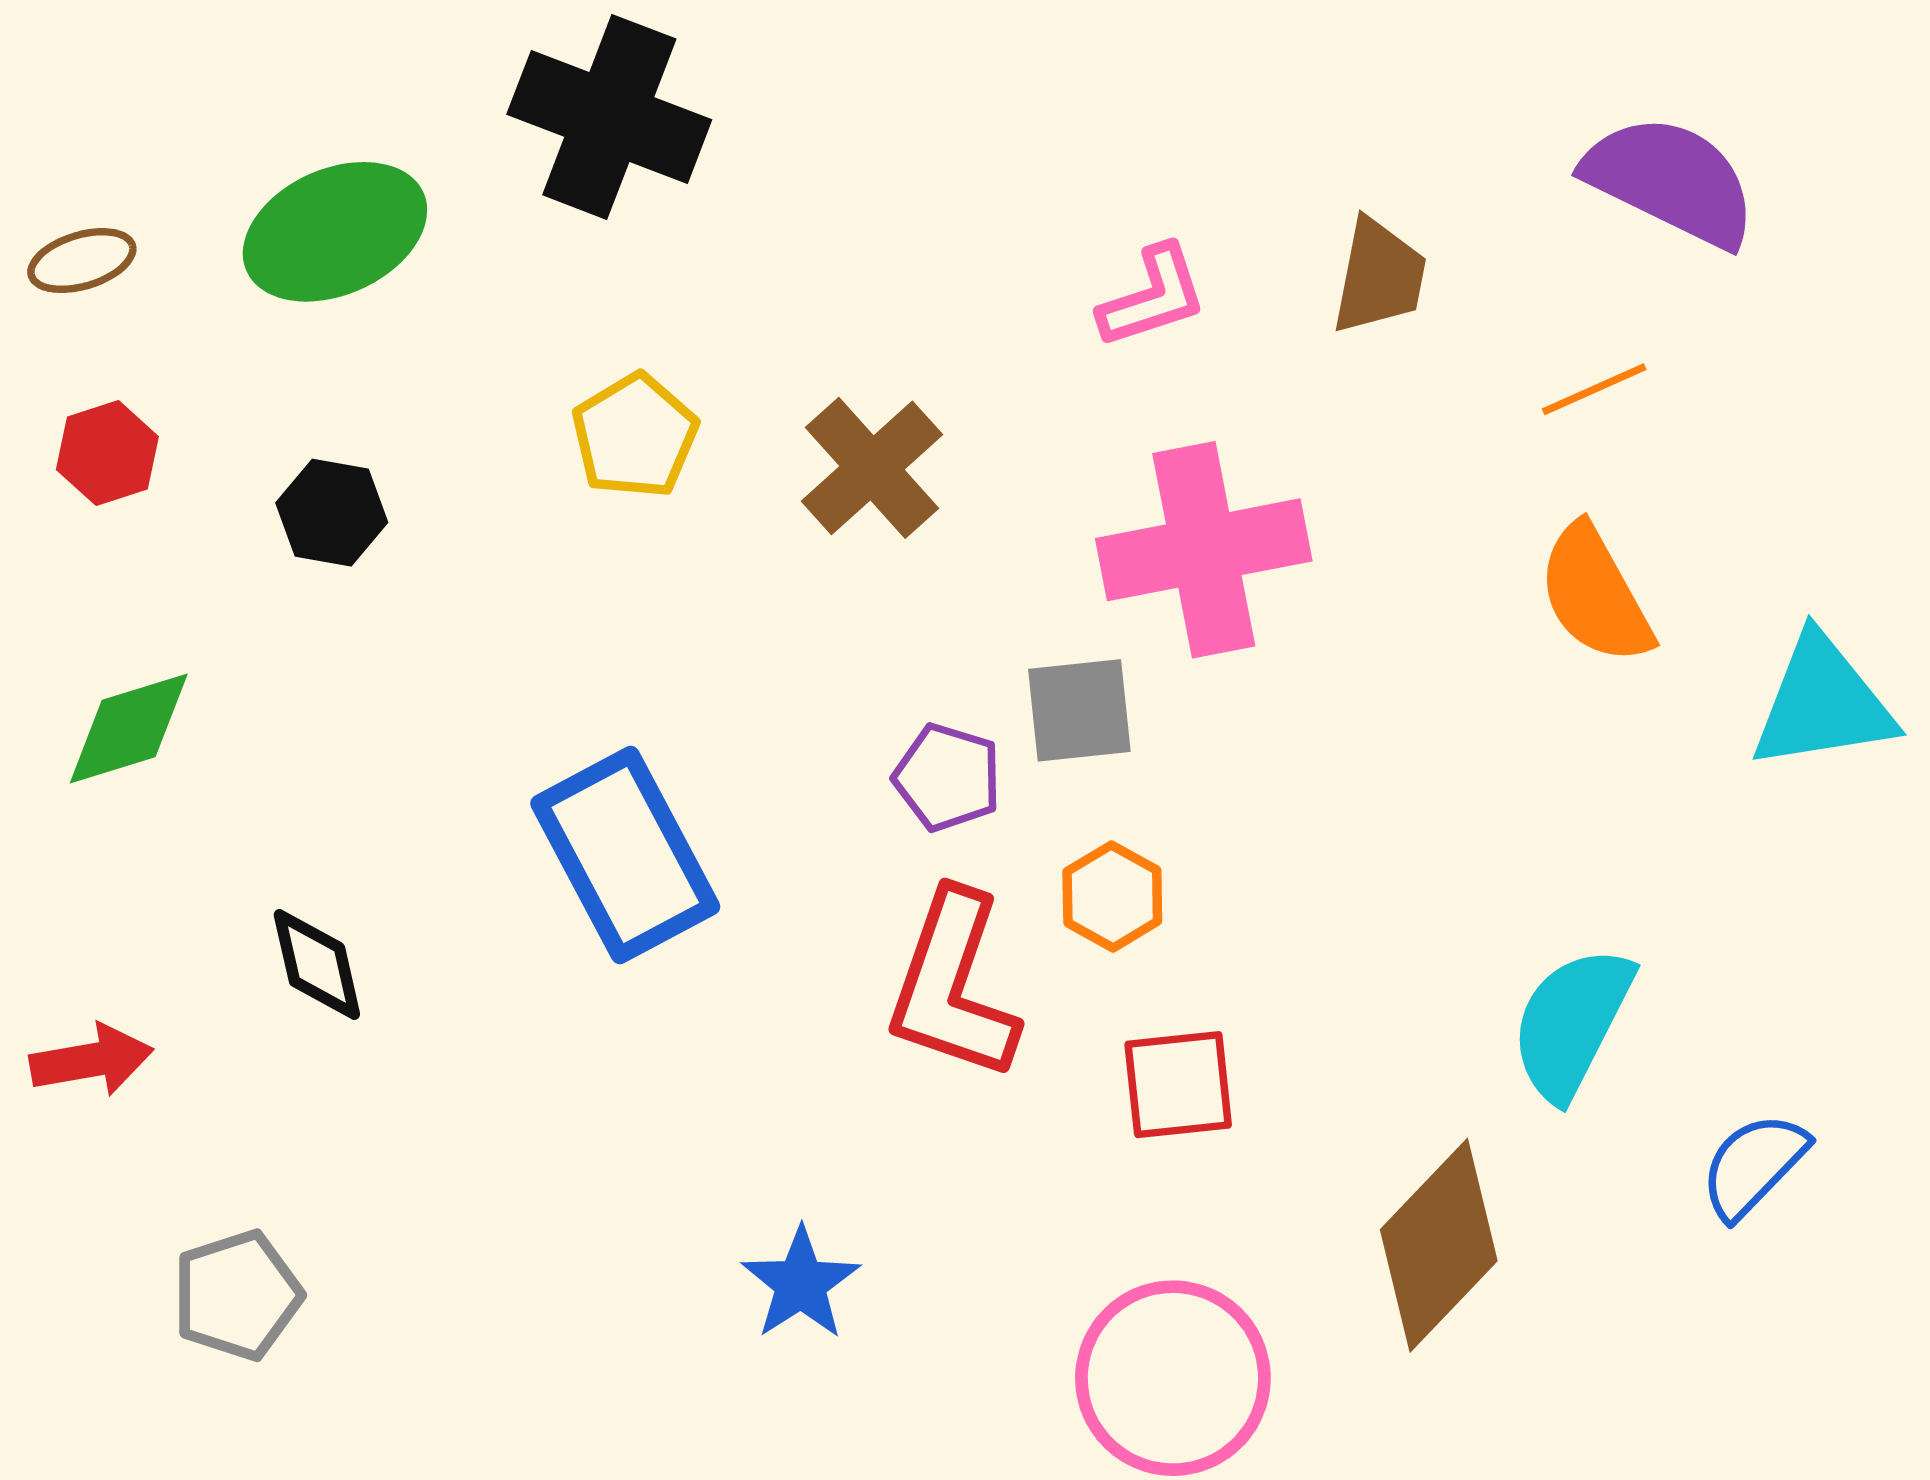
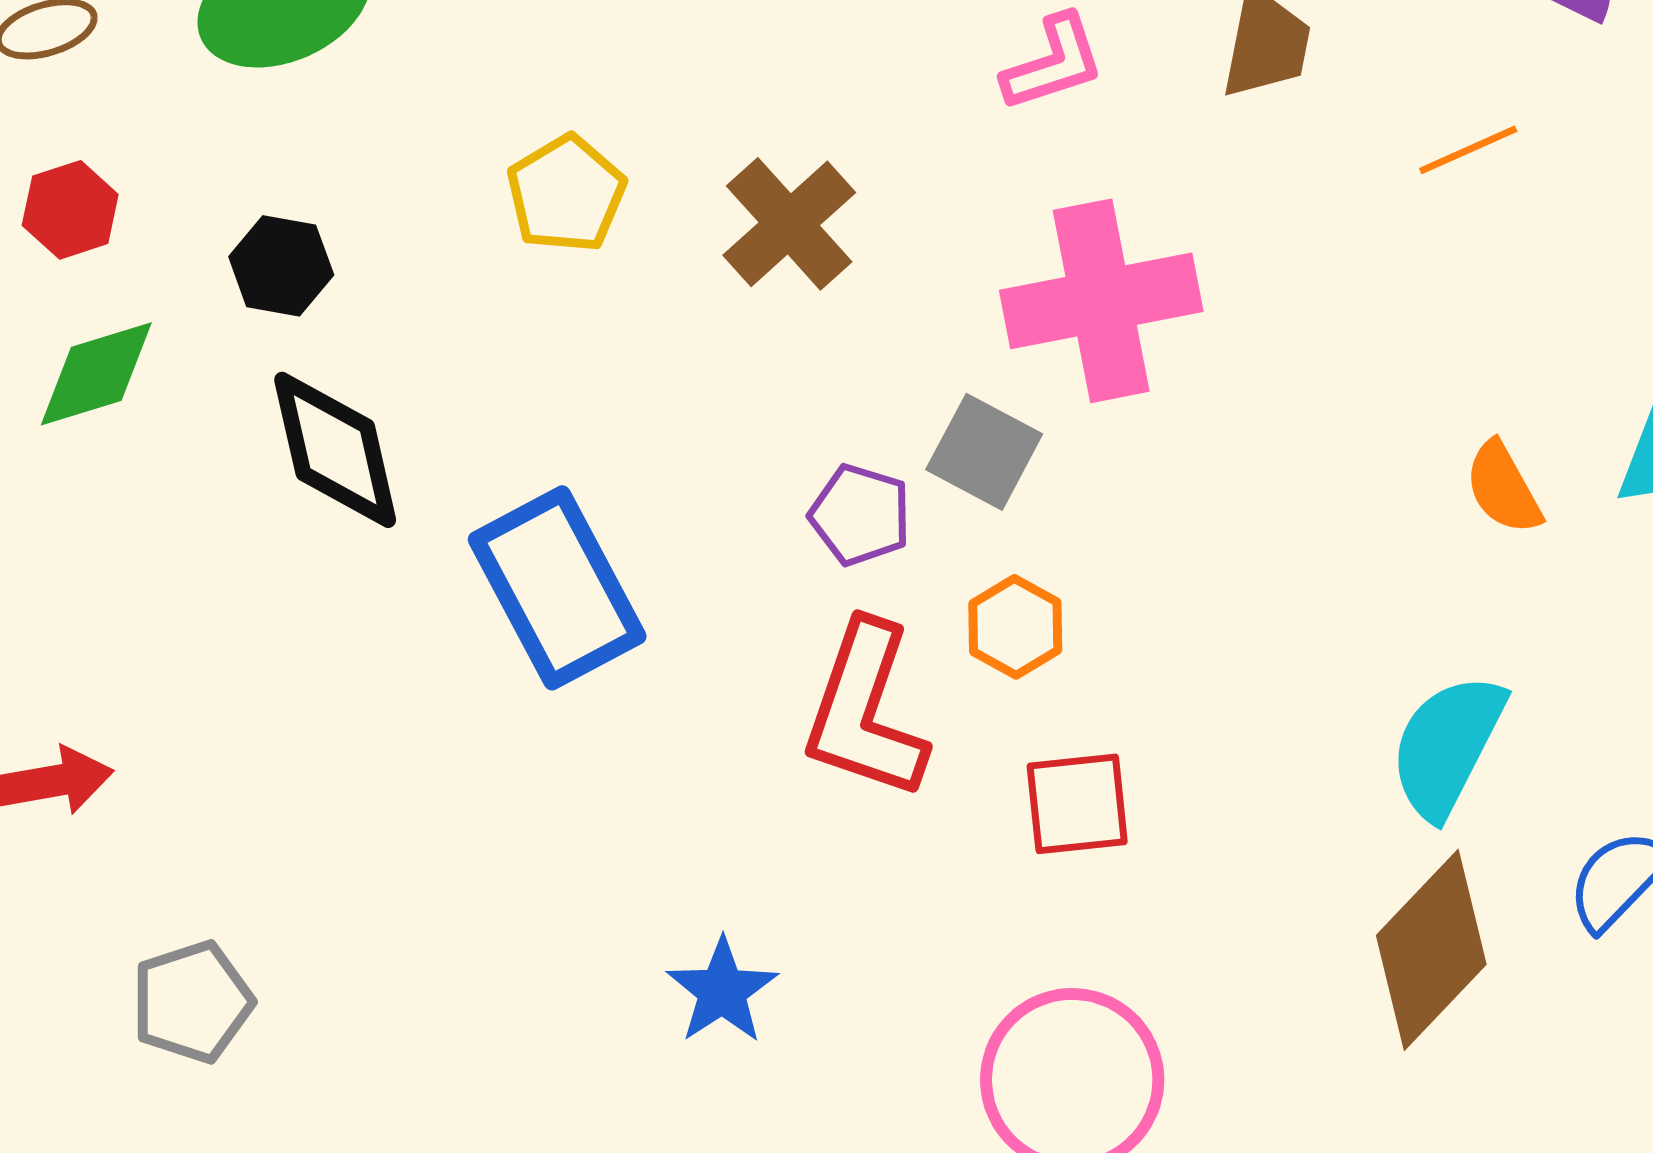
orange semicircle: (1595, 594) -> (1503, 488), moved, size x0.7
gray square: (1079, 710) -> (984, 452), turned 34
green diamond: (129, 728) -> (96, 374), moved
black diamond: (317, 965) -> (335, 450), moved, size x1.5
brown diamond: (1439, 1245) -> (1431, 950), moved

